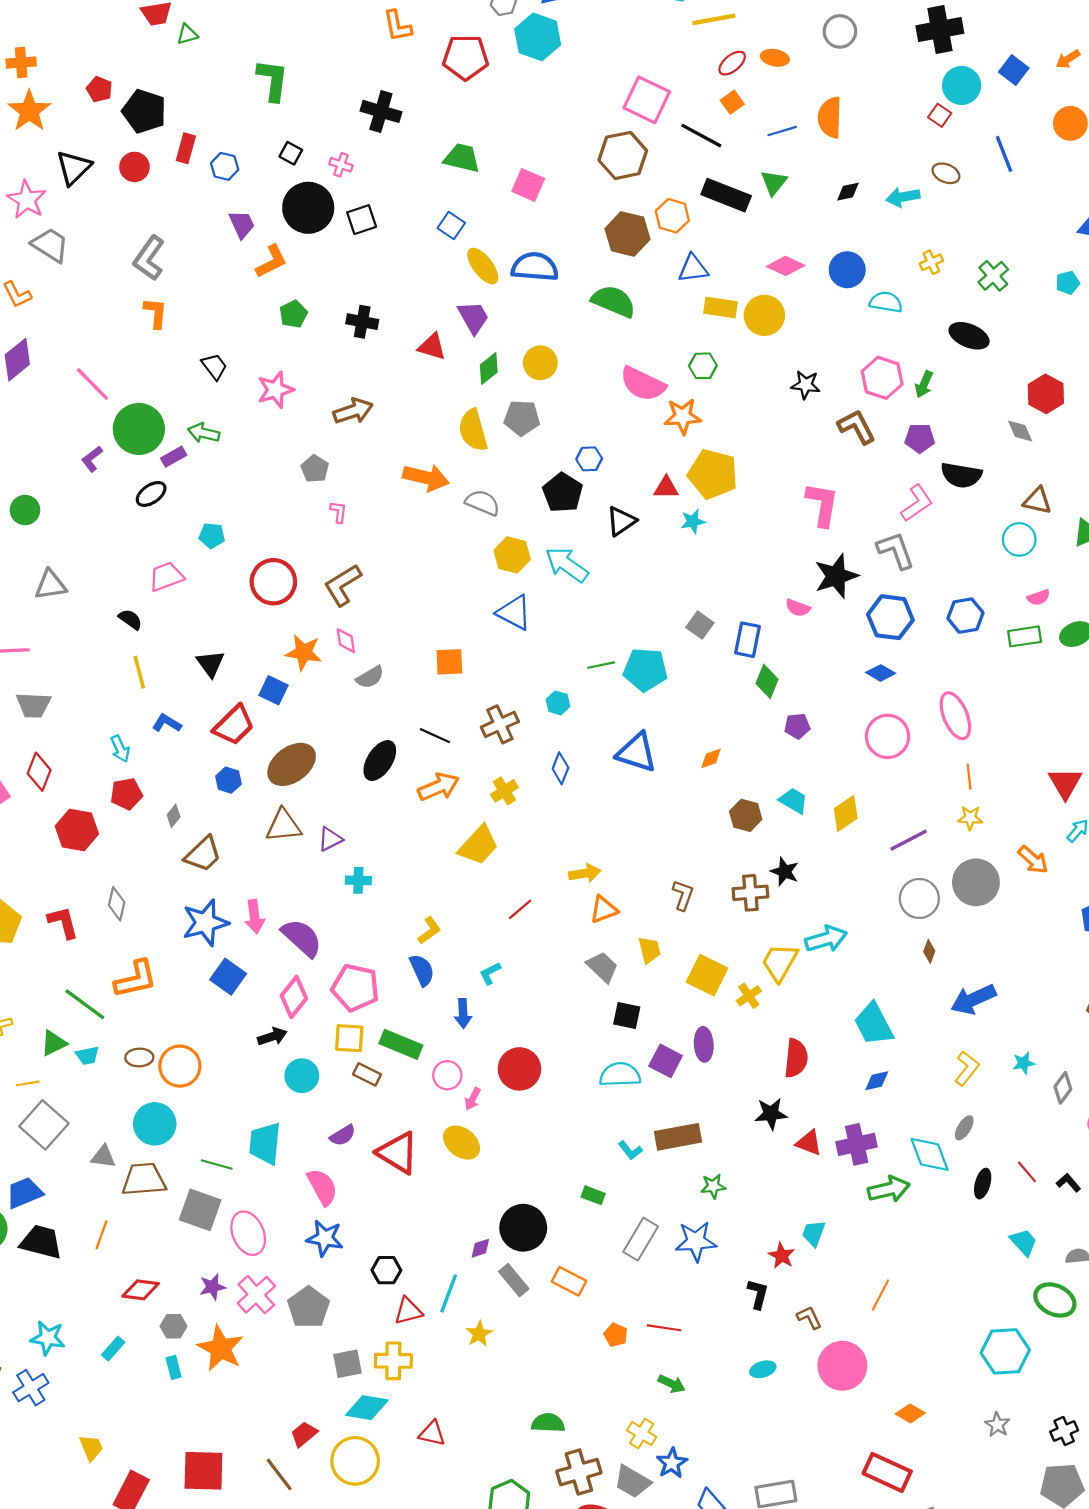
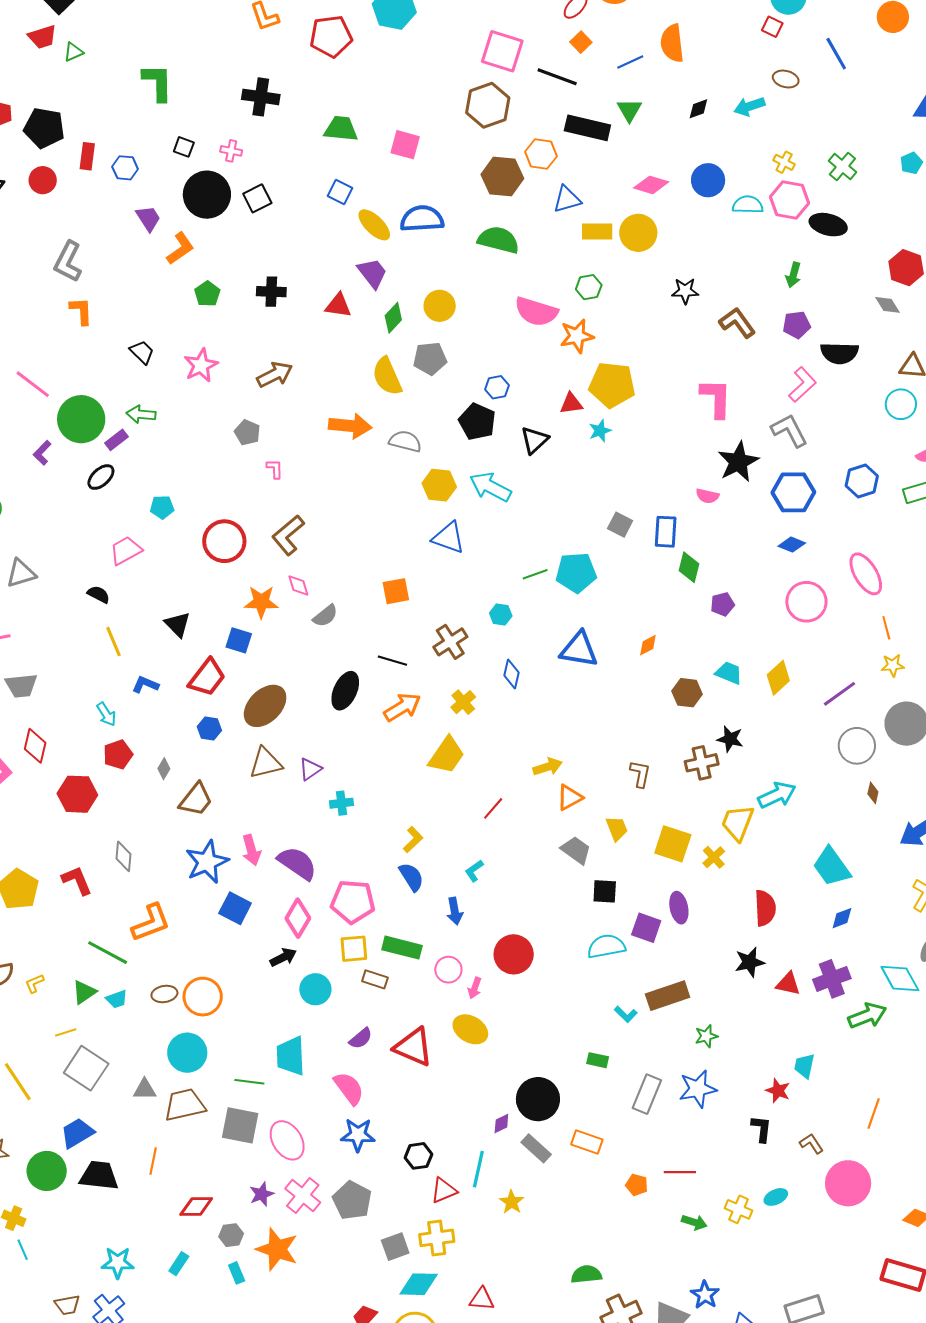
yellow cross: (931, 262) -> (784, 162), turned -30
pink hexagon: (882, 378) -> (789, 200), moved
yellow cross: (642, 1434) -> (739, 1209), moved

